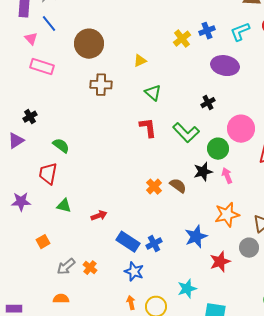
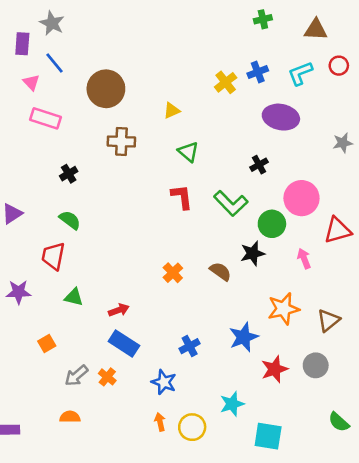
black cross: (30, 117) -> (69, 174), moved
pink arrow: (227, 176) -> (304, 259), moved
orange cross: (154, 187) -> (173, 273), moved
blue rectangle: (128, 242) -> (124, 343), moved
gray circle: (249, 248) -> (316, 365), moved

